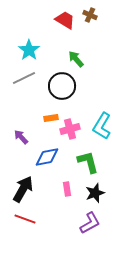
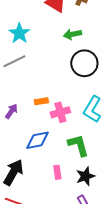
green arrow: (76, 59) -> (72, 34), moved, turned -60
black circle: (62, 86) -> (84, 63), moved
purple arrow: (21, 137) -> (11, 111), moved, turned 77

